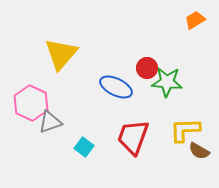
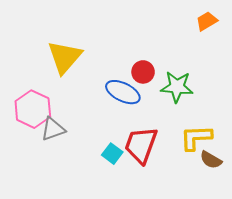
red circle: (147, 68) -> (143, 72), moved
cyan square: (84, 147) -> (112, 154), moved

